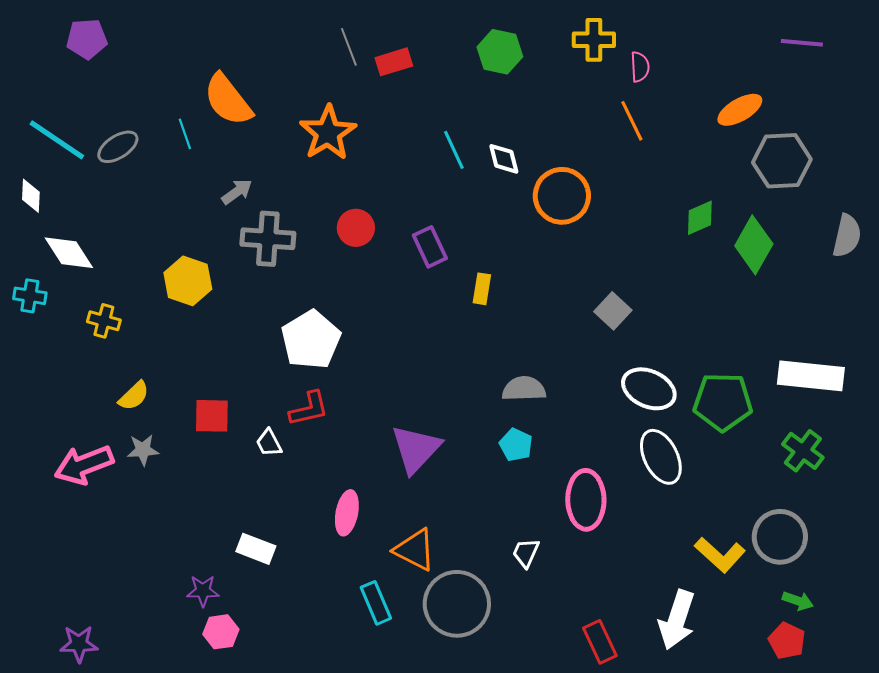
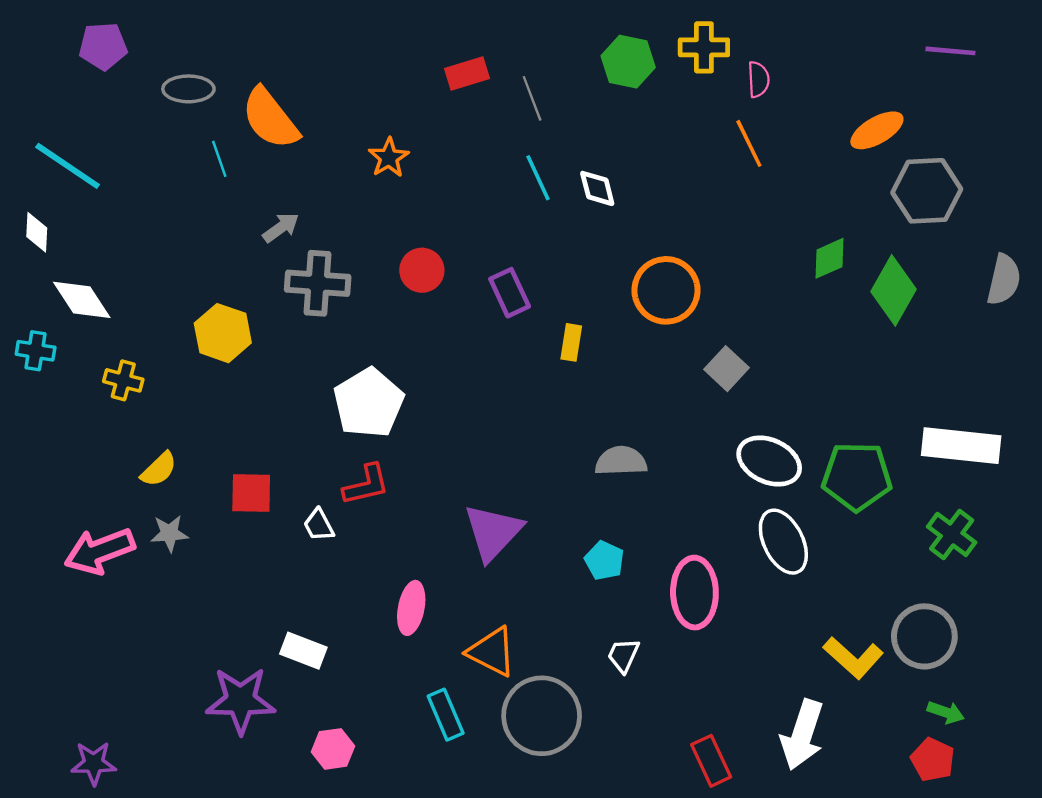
gray line: (349, 47) -> (532, 98), moved
green hexagon: (500, 52) -> (628, 62), moved
orange star: (328, 133) -> (389, 158), size x0.6
gray ellipse: (118, 147) -> (188, 89), moved, turned 33
orange circle: (562, 196) -> (666, 290), moved
cyan pentagon: (516, 445) -> (604, 561), moved
purple star: (203, 591) -> (241, 700), size x1.8
pink hexagon: (221, 632) -> (333, 749), moved

